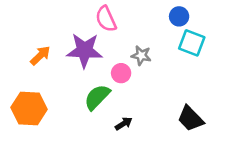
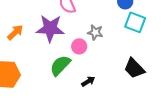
black trapezoid: (190, 119) -> (134, 68), moved
black arrow: (124, 124) -> (88, 81), moved

